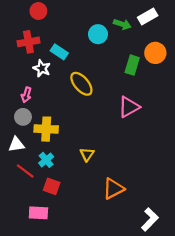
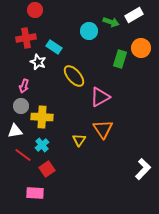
pink triangle: (129, 107) -> (100, 97), moved
red square: (52, 186) -> (47, 169), turned 35
orange triangle: (113, 189) -> (103, 129), moved, turned -35
white L-shape: (150, 219) -> (143, 169), moved

